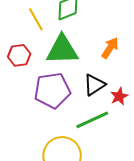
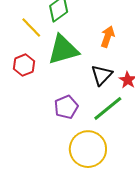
purple pentagon: (52, 90) -> (66, 107), moved, size x0.7

